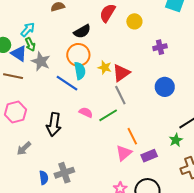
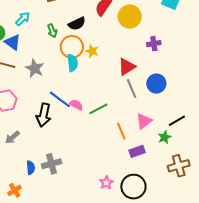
yellow circle: (134, 21) -> (130, 17), size x1.5
green arrow: (30, 44) -> (52, 31), moved
gray star: (41, 61) -> (35, 68), moved
yellow star: (105, 67) -> (92, 51), moved
red triangle: (121, 73) -> (127, 67), moved
blue line: (67, 83) -> (60, 99), moved
gray line: (120, 95) -> (132, 89), moved
pink triangle: (124, 153) -> (144, 121), moved

